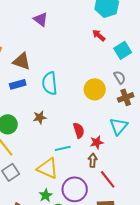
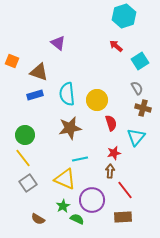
purple triangle: (41, 19) -> (58, 43), moved
yellow circle: (95, 89) -> (97, 100), moved
brown cross: (126, 97) -> (143, 108), turned 35
brown star: (40, 117) -> (70, 128), moved, size x1.6
red semicircle: (79, 130) -> (111, 123), moved

